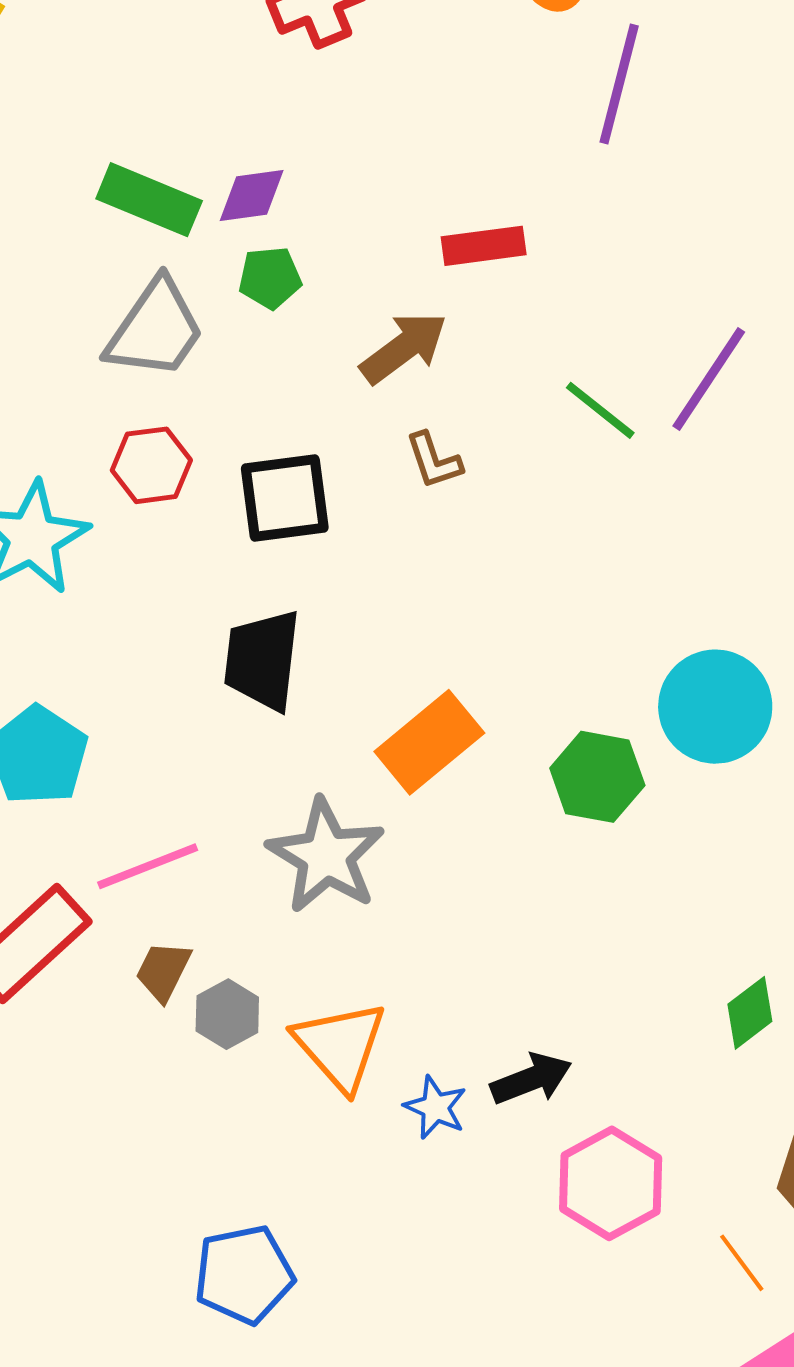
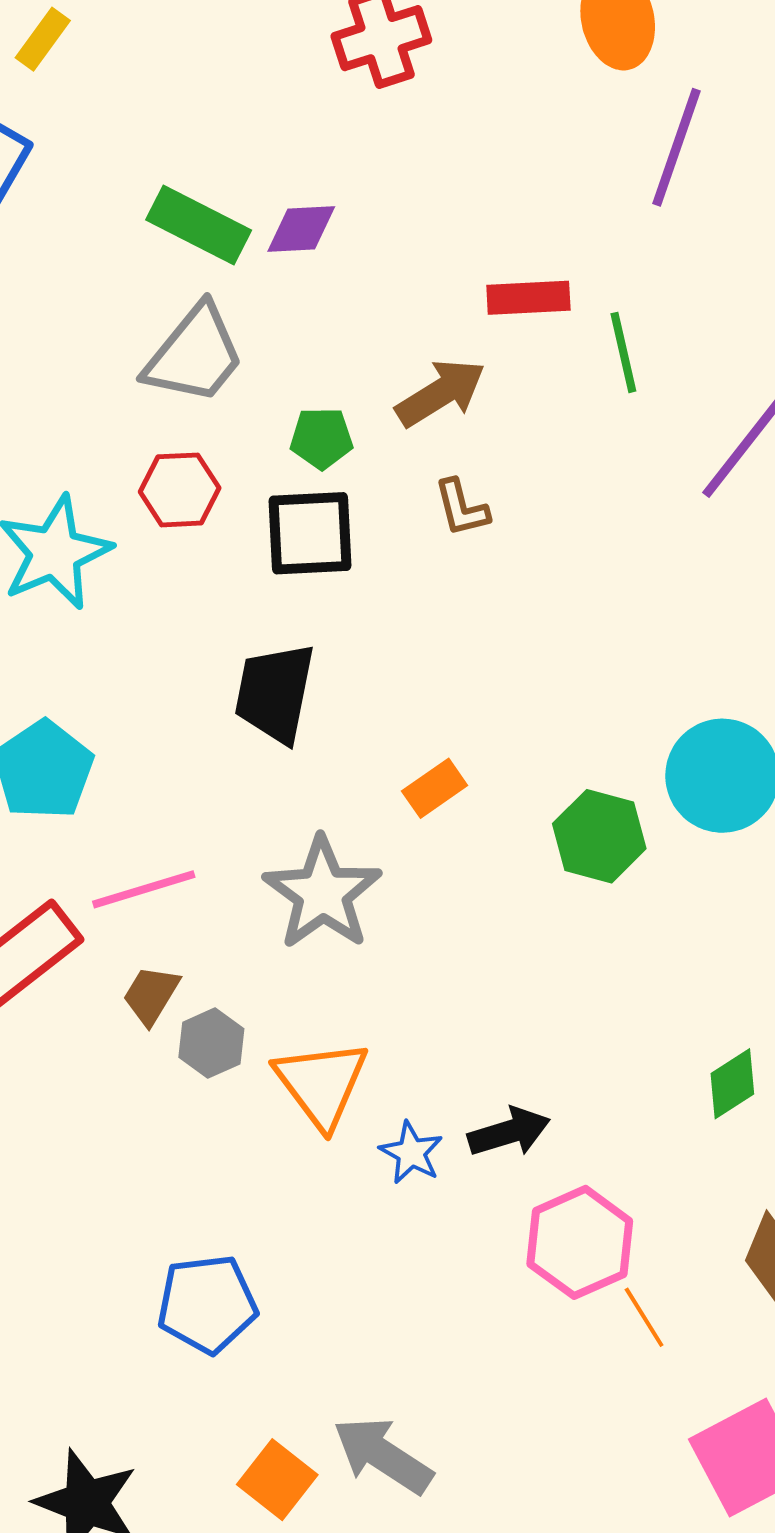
green pentagon: (270, 278) -> (321, 438), moved
green line: (600, 410) -> (623, 352), moved, turned 34
orange rectangle: (429, 742) -> (435, 788), size x0.6
orange line: (742, 1263) -> (644, 1317), moved

